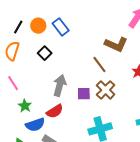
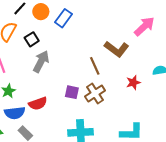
blue rectangle: (61, 27) -> (63, 18), turned 60
black square: (45, 53) -> (32, 39), moved
gray arrow: (60, 85) -> (41, 61), moved

